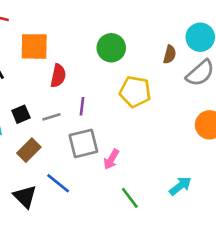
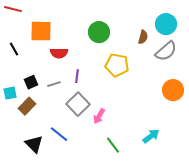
red semicircle: (58, 76) -> (59, 53), turned 78
gray square: (83, 143) -> (78, 104), turned -30
brown rectangle: (29, 150) -> (27, 106), moved

